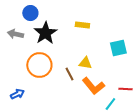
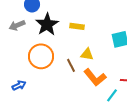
yellow rectangle: (82, 25) -> (77, 26), moved
gray arrow: (15, 34) -> (17, 25), turned -35

